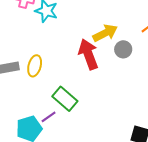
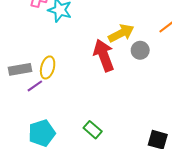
green rectangle: (65, 99) -> (93, 130), moved, size x0.7
purple line: (49, 117) -> (35, 86), moved

